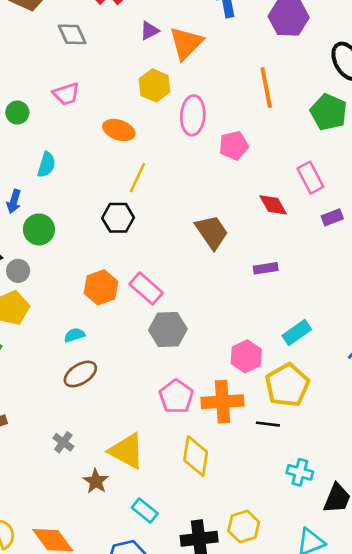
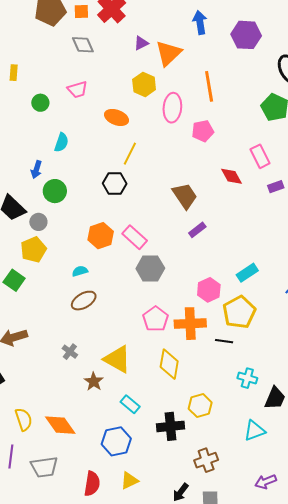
orange line: (266, 87) -> (209, 86), moved
purple rectangle: (266, 268) -> (197, 230), moved, turned -30
yellow hexagon: (244, 527) -> (200, 406), moved

